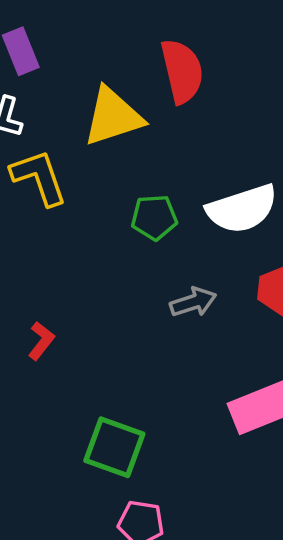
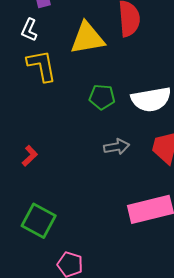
green square: (114, 447) -> (39, 221), moved

